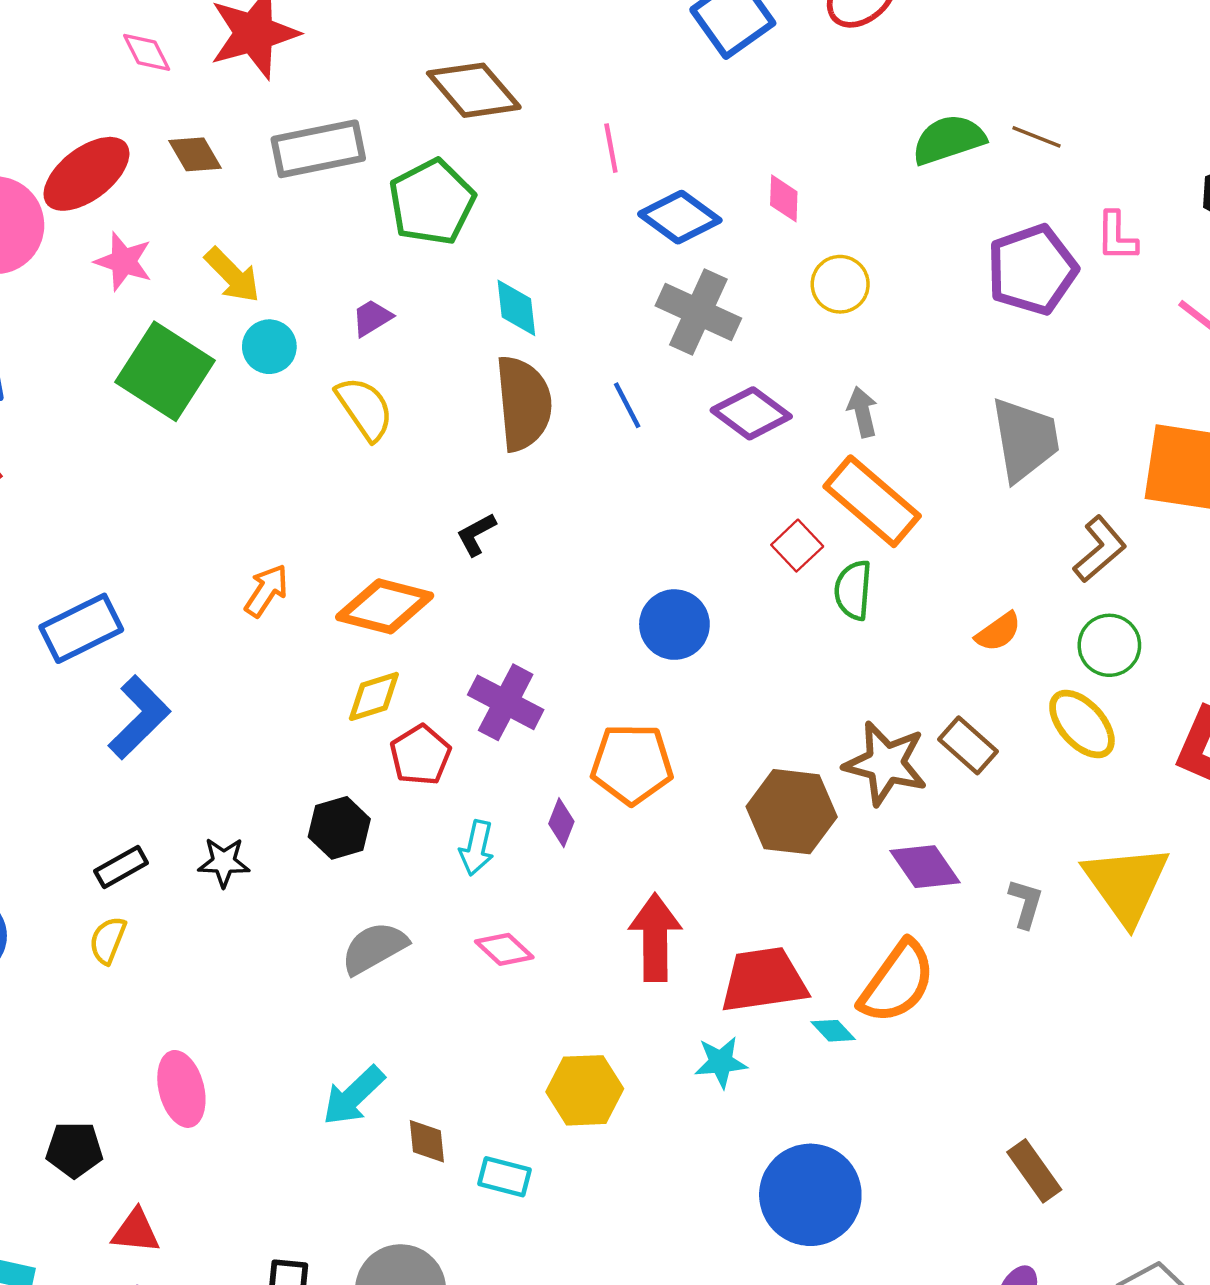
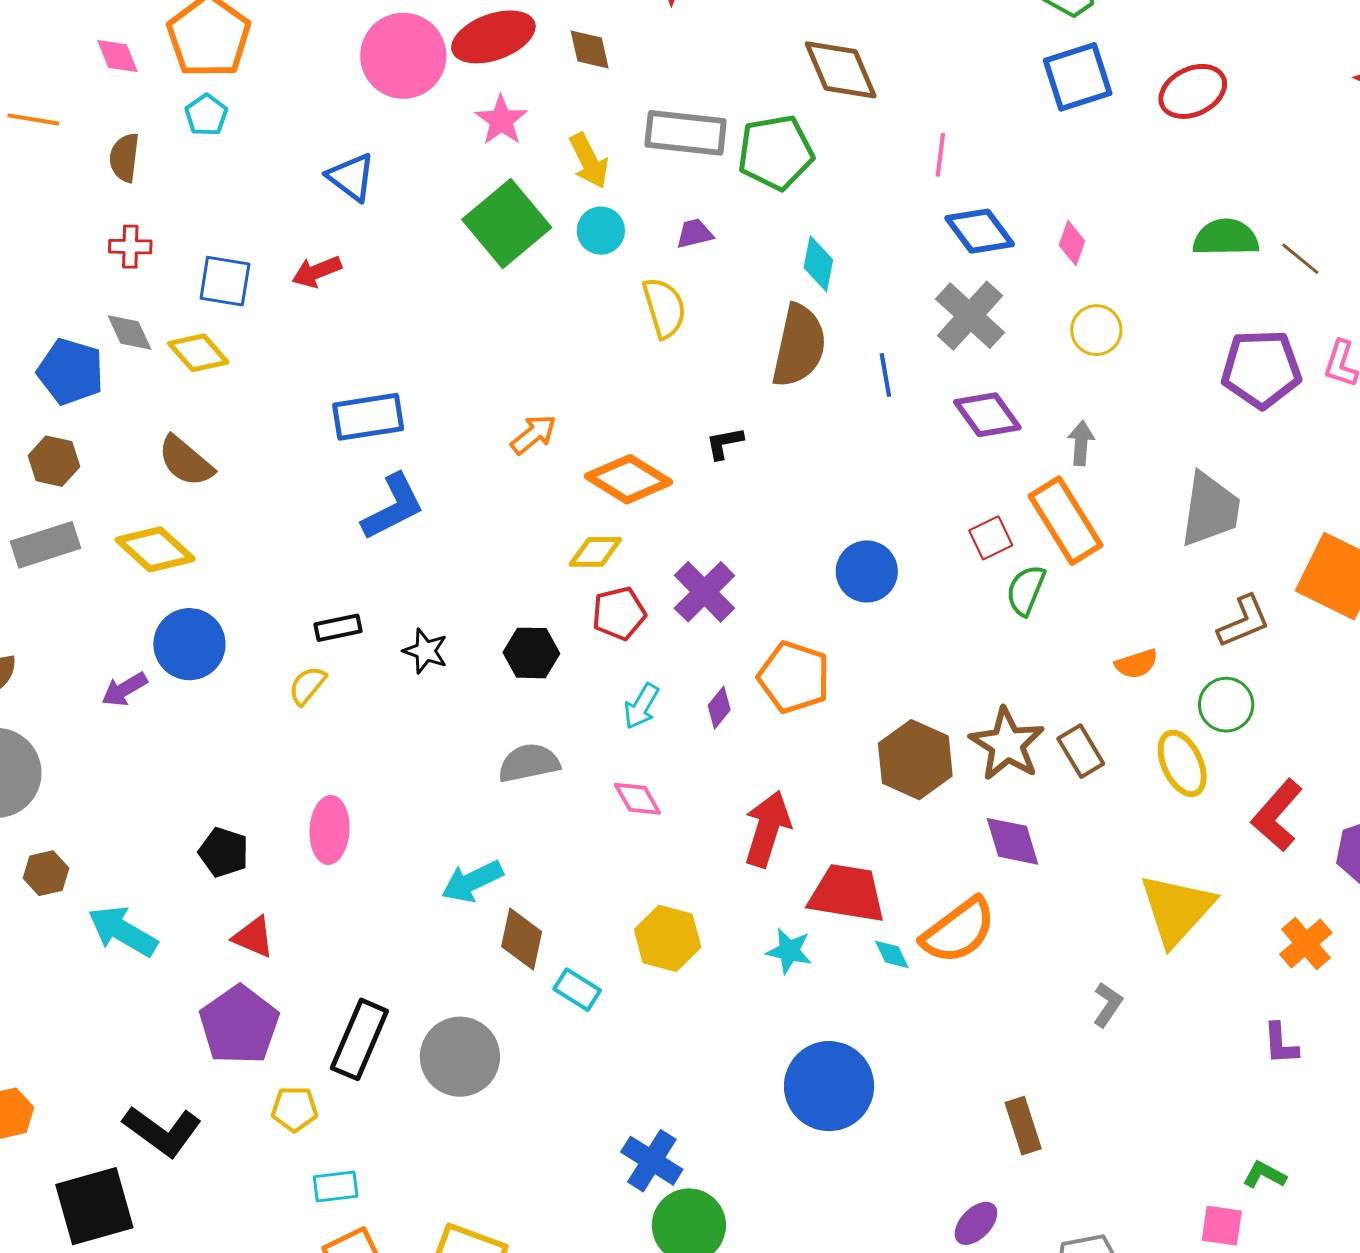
gray rectangle: (318, 149) -> (686, 133), moved
gray L-shape: (1026, 903) -> (1108, 1005), moved
brown diamond: (427, 1141) -> (522, 939), size x1.4

